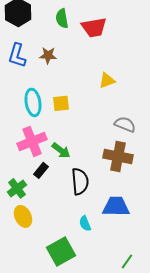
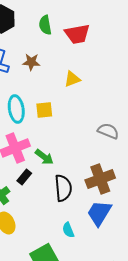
yellow triangle: (107, 80) -> (72, 79), moved
brown cross: (118, 156) -> (100, 179), moved, turned -32
blue trapezoid: (116, 206) -> (99, 213), turned -60

